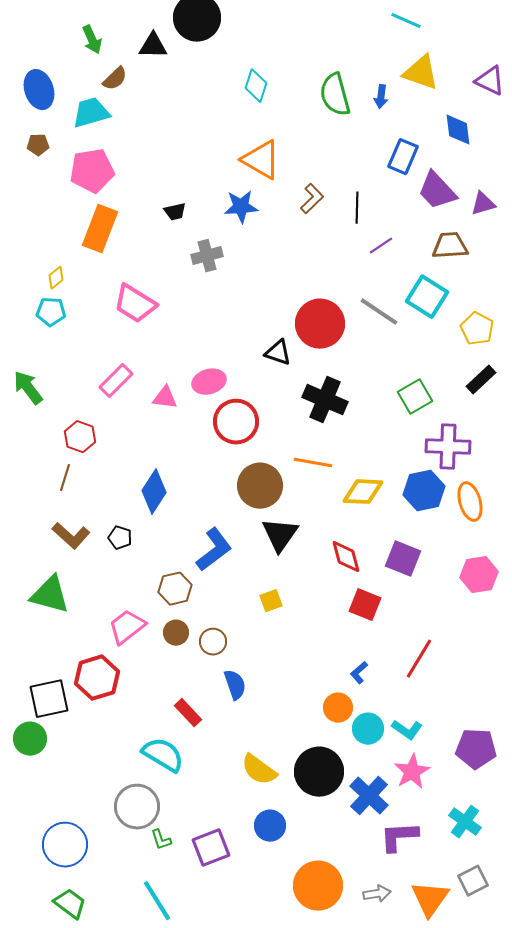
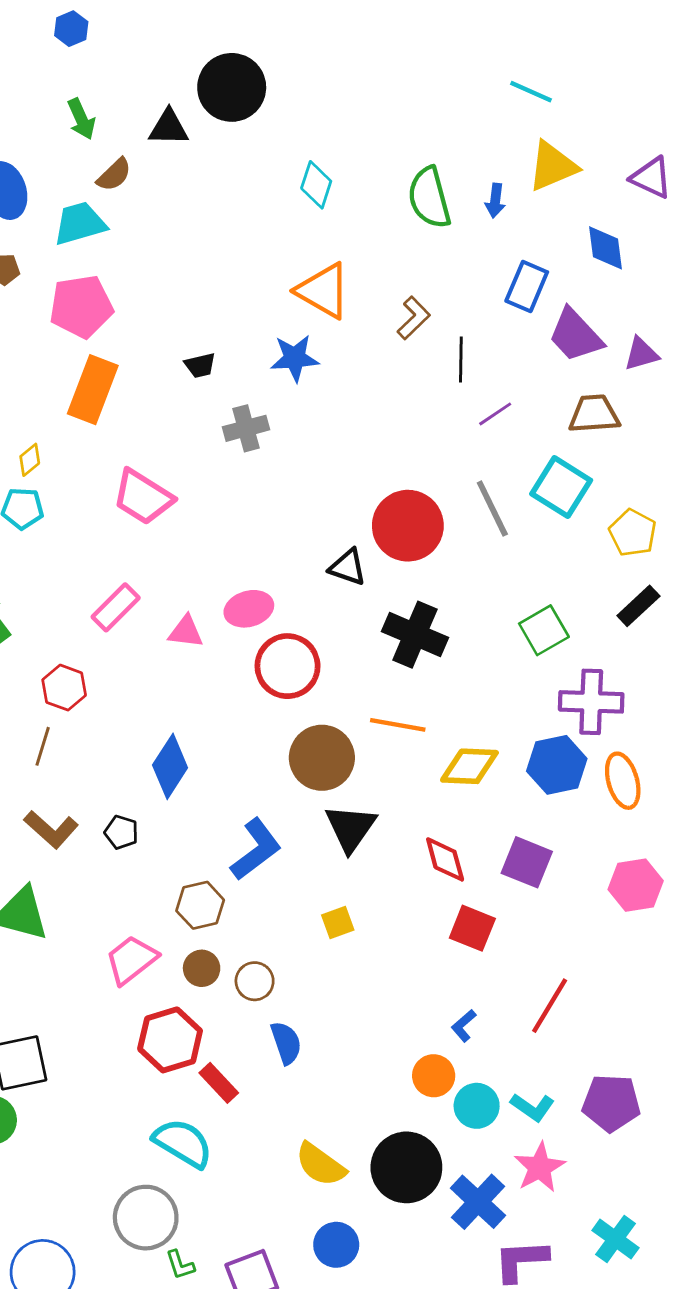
yellow triangle: (421, 73) -> (553, 166), turned -42
brown L-shape: (312, 199) -> (414, 318), moved
gray line: (379, 312) -> (492, 509), turned 30
red hexagon: (97, 678) -> (170, 1040), moved
purple pentagon: (476, 749) -> (611, 1103), moved

